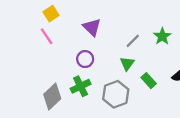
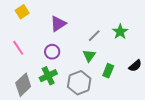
purple triangle: (92, 27) -> (58, 24), turned 42
pink line: (47, 36) -> (18, 48), moved
green rectangle: (149, 81) -> (108, 71), turned 64

